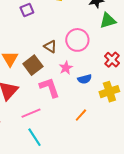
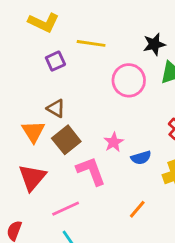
pink circle: (77, 40) -> (129, 80), moved
brown triangle: (50, 46) -> (56, 108), moved

